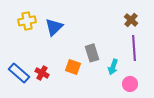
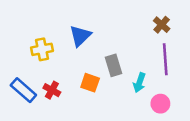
yellow cross: (27, 21) -> (42, 49), moved
blue triangle: (54, 27) -> (80, 36), moved

